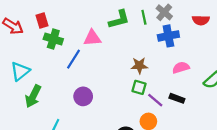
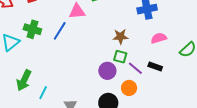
green cross: (53, 39) -> (32, 29), moved
green arrow: (33, 96) -> (24, 80), moved
purple circle: (83, 96) -> (107, 71), moved

